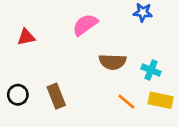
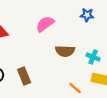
orange line: (126, 102) -> (75, 88), moved

